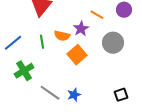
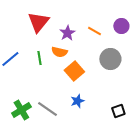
purple star: (81, 29) -> (67, 33), moved
green cross: (24, 71) -> (21, 110), moved
blue star: (74, 95) -> (77, 101), moved

